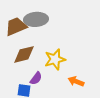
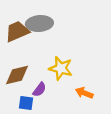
brown diamond: (24, 54) -> (17, 75), moved
yellow star: (55, 59) -> (61, 68), turned 30

